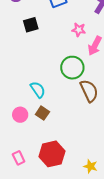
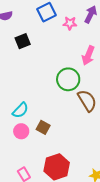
pink star: (79, 30) -> (70, 23), moved
cyan semicircle: (38, 90) -> (20, 110), moved, turned 84

